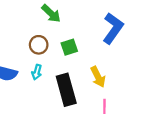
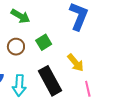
cyan arrow: (37, 72) -> (19, 85), moved, size x1.5

